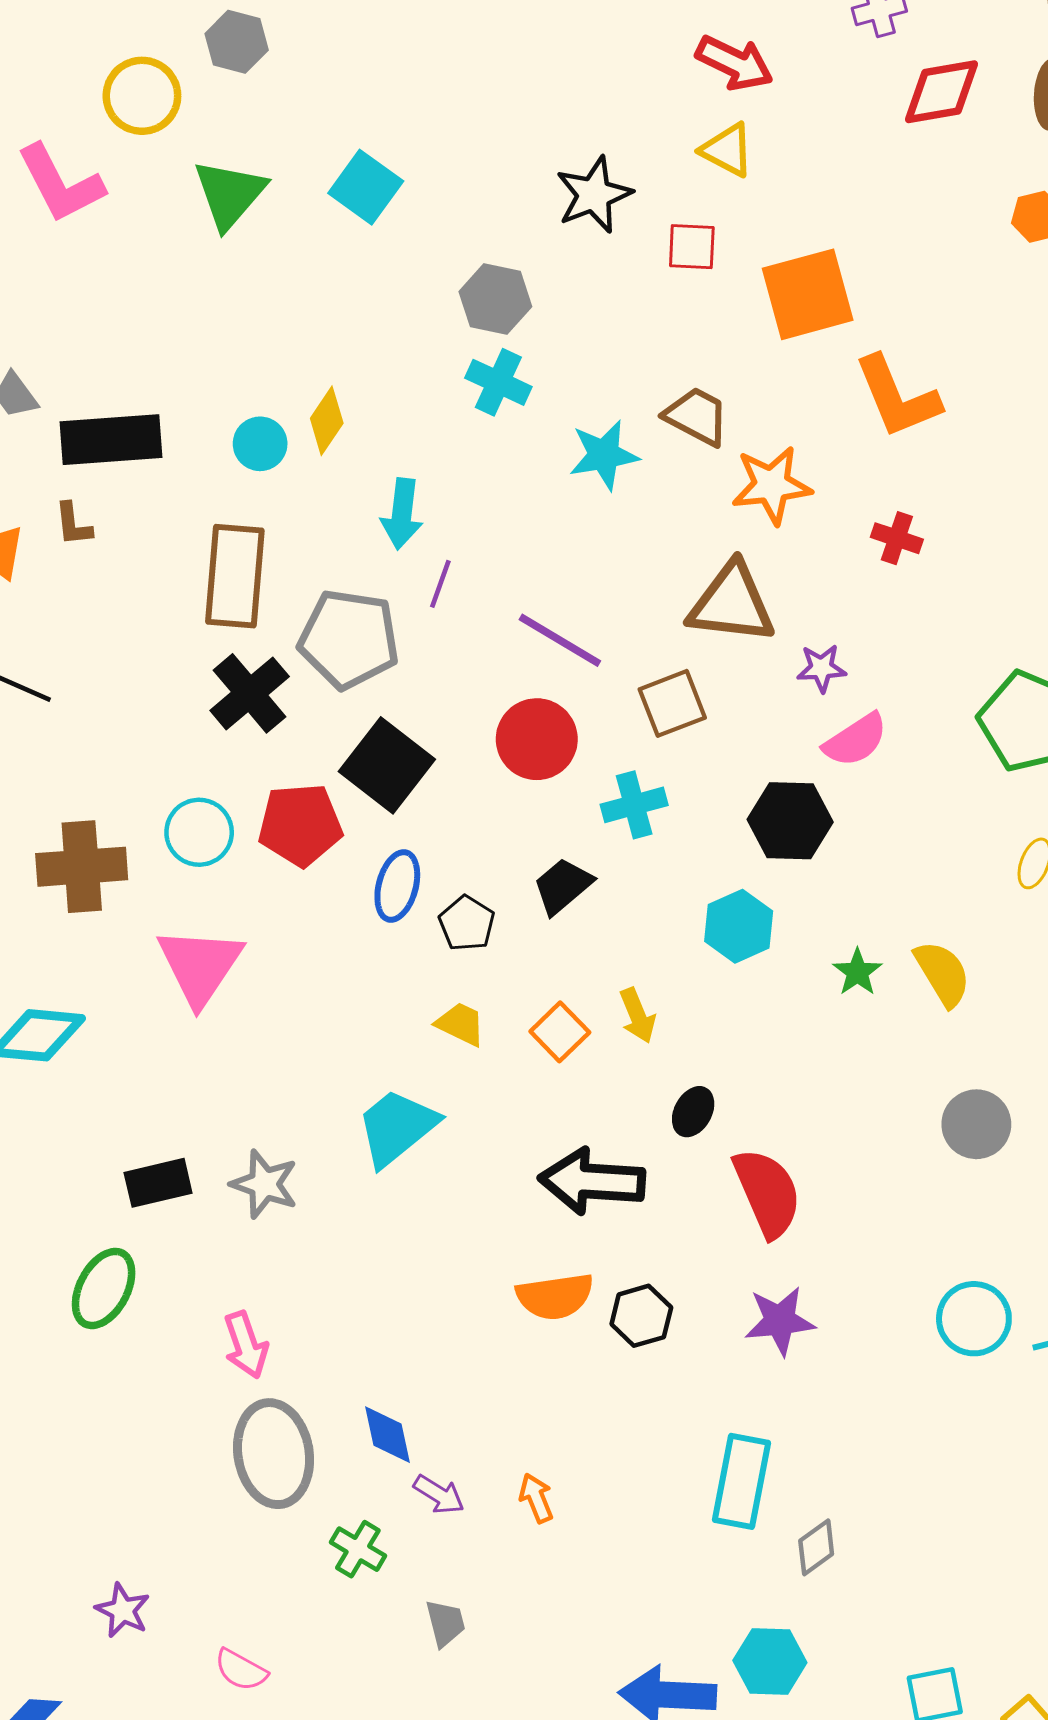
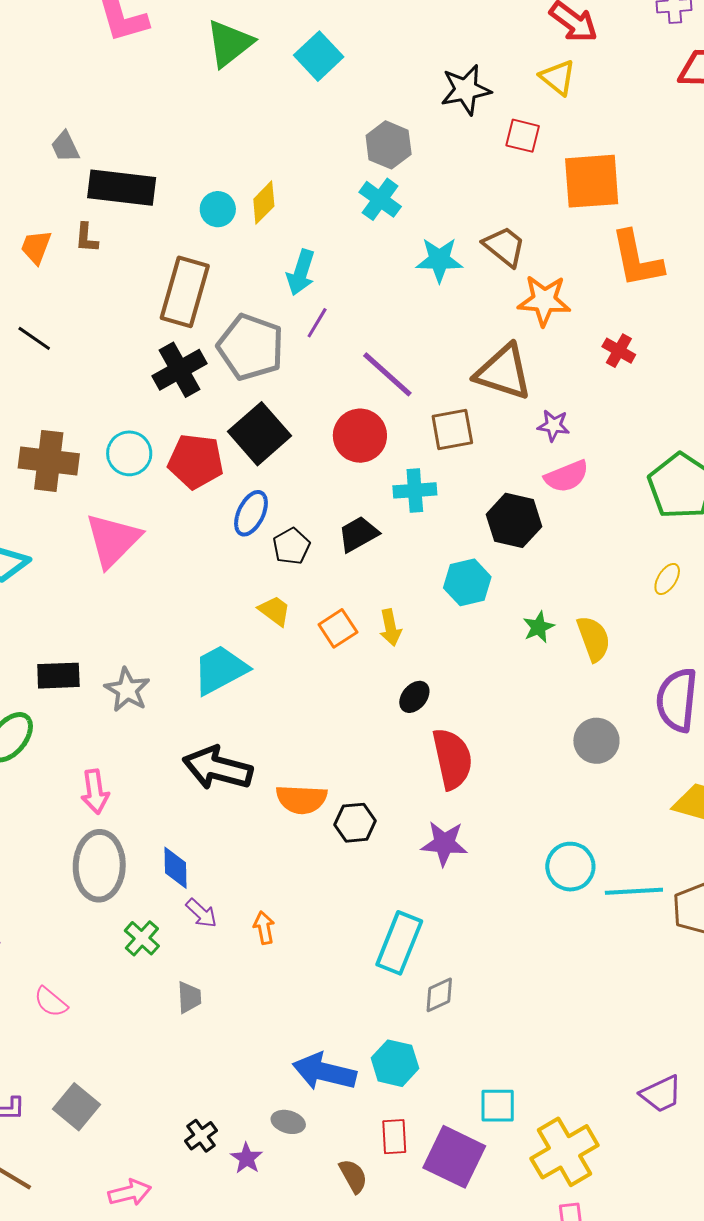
black arrow: (592, 1181) -> (218, 768), moved

